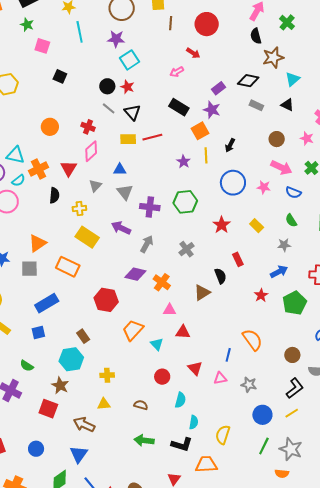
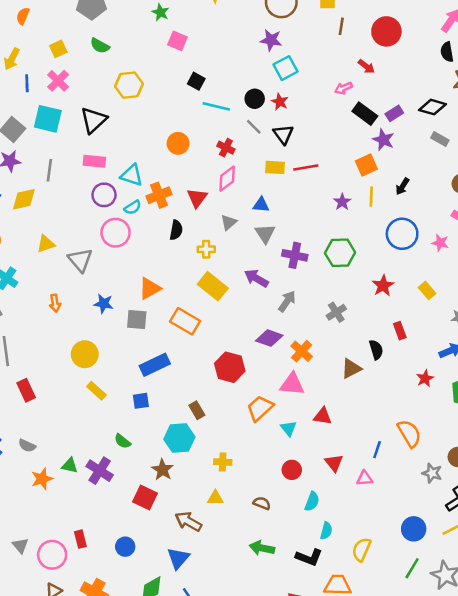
cyan line: (80, 32) -> (216, 106), moved, turned -70
black rectangle: (179, 107) -> (365, 114), moved
pink triangle: (170, 310) -> (292, 384), moved, size x1.5
gray star: (249, 385) -> (432, 473), moved

